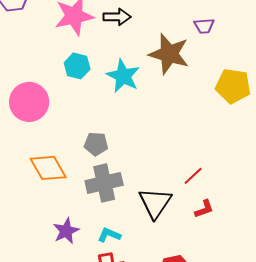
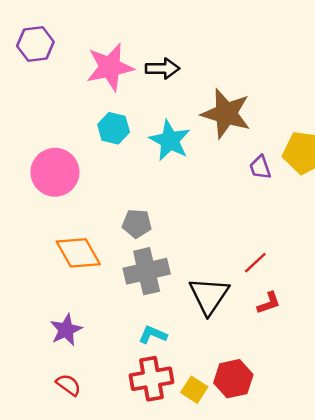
purple trapezoid: (204, 26) -> (260, 167), moved, turned 75
purple star: (66, 231) -> (66, 330), moved

